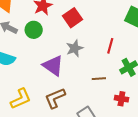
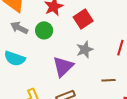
purple triangle: (53, 66) -> (63, 67), turned 40

